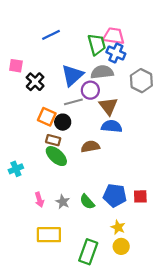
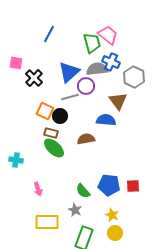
blue line: (51, 35) -> (49, 34), turned -36
pink trapezoid: (114, 36) -> (108, 35), turned 30
blue cross: (116, 53) -> (111, 62), moved
brown triangle: (108, 106) -> (118, 101), moved
cyan cross: (16, 169) -> (16, 160), turned 32
gray star: (63, 202) -> (75, 210), moved

